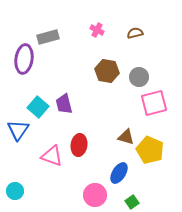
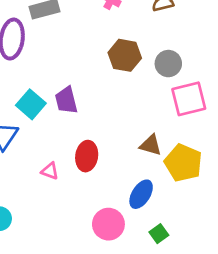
pink triangle: (52, 156) -> (50, 171), size x0.6

